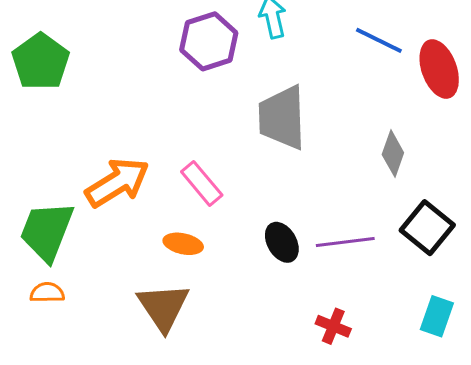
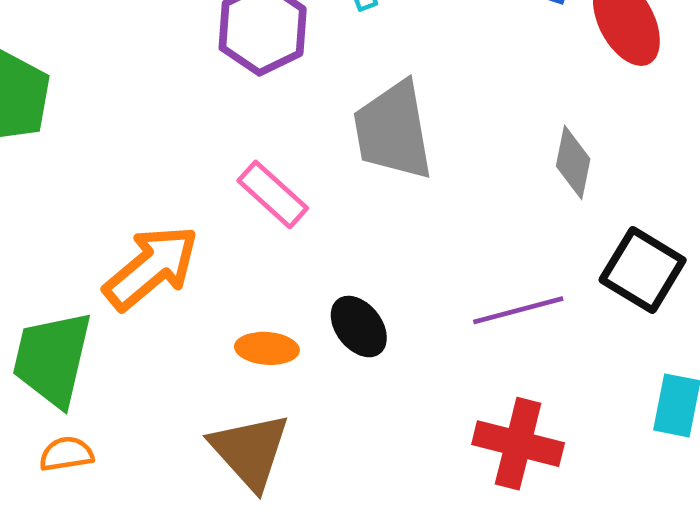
pink rectangle: (202, 183) -> (273, 194), moved
black ellipse: (282, 242) -> (359, 327), moved
red cross: (333, 326) -> (518, 444), size x1.6

